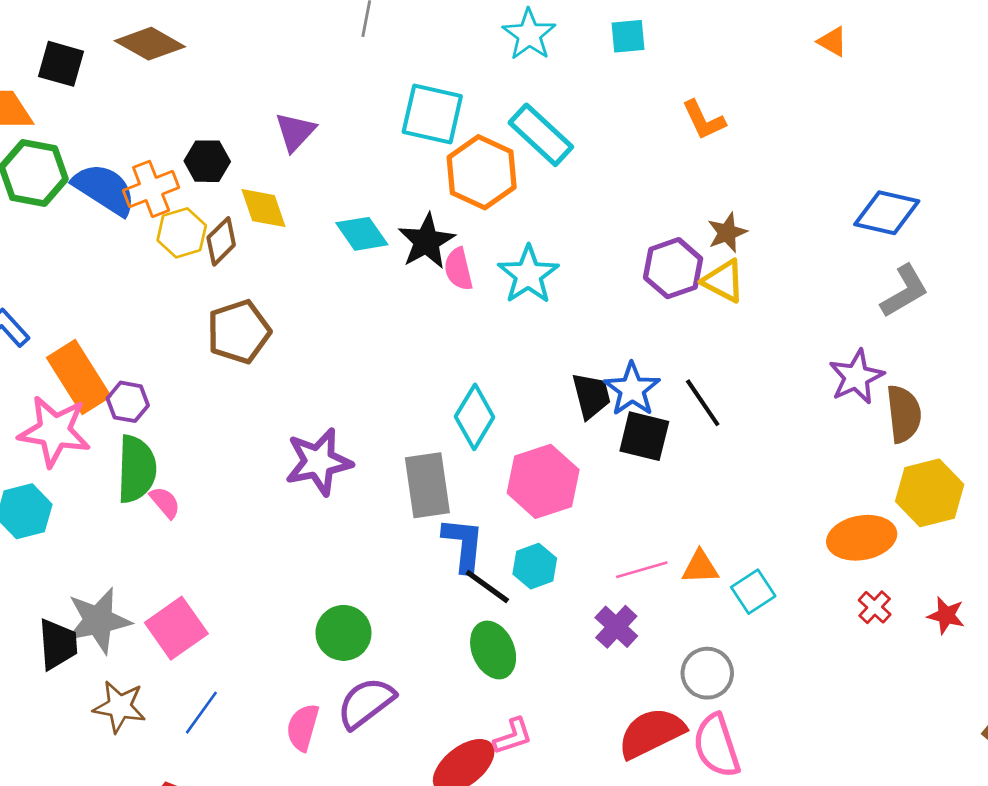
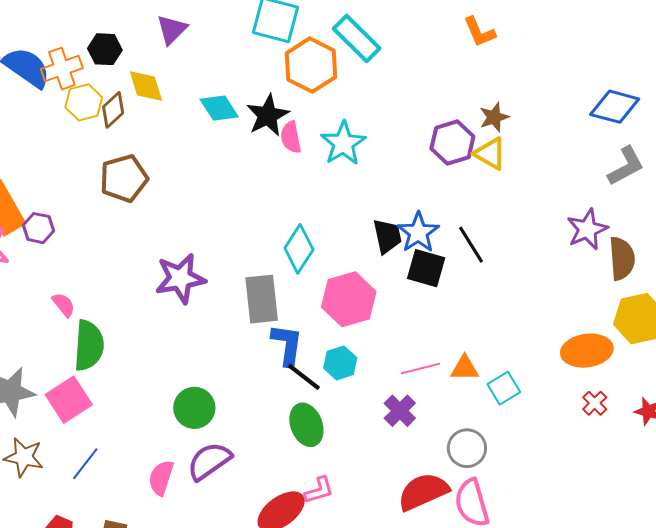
green semicircle: (137, 469) -> (89, 345), moved

